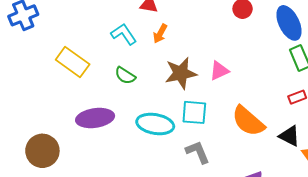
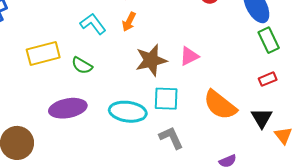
yellow rectangle: (73, 62) -> (43, 54), turned -48
green semicircle: (125, 76) -> (82, 66), moved
black triangle: (290, 136) -> (262, 118), turned 35

